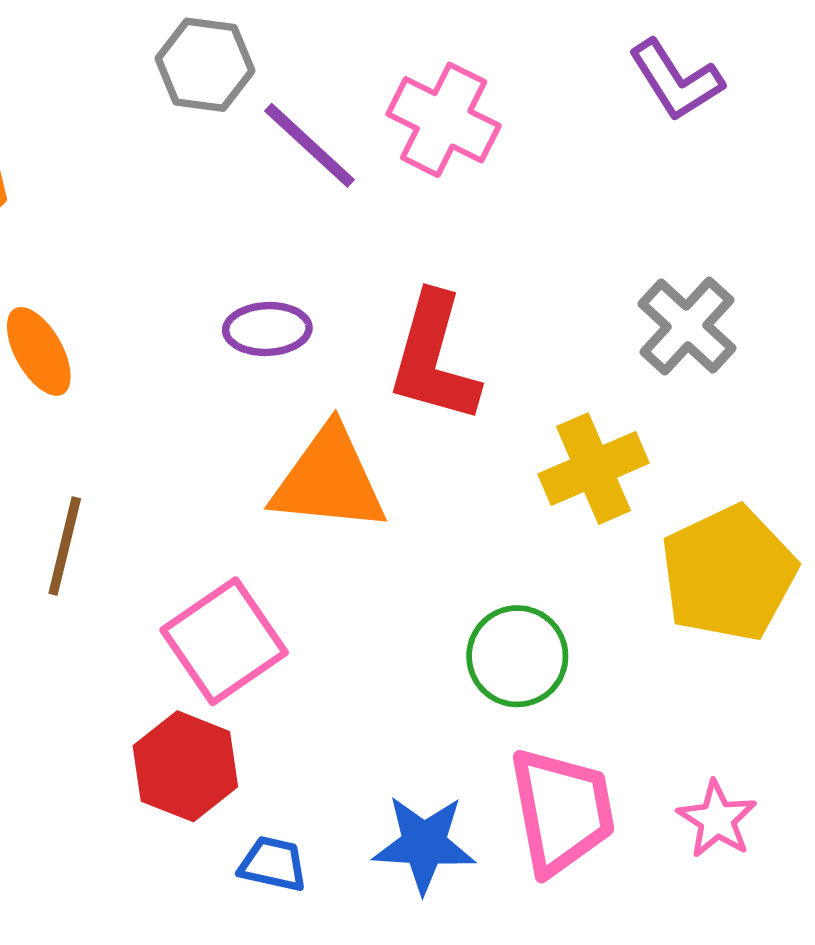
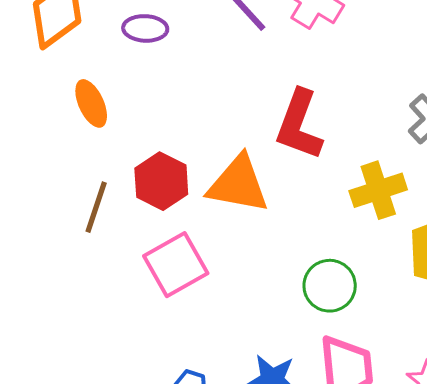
purple ellipse: (267, 329) -> (145, 28), moved
red hexagon: (185, 766) -> (161, 181), moved

